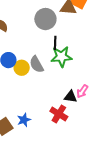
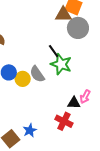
gray circle: (45, 19) -> (78, 28), moved
black line: (55, 43) -> (54, 51), turned -32
green star: (61, 57) -> (61, 64), turned 30

